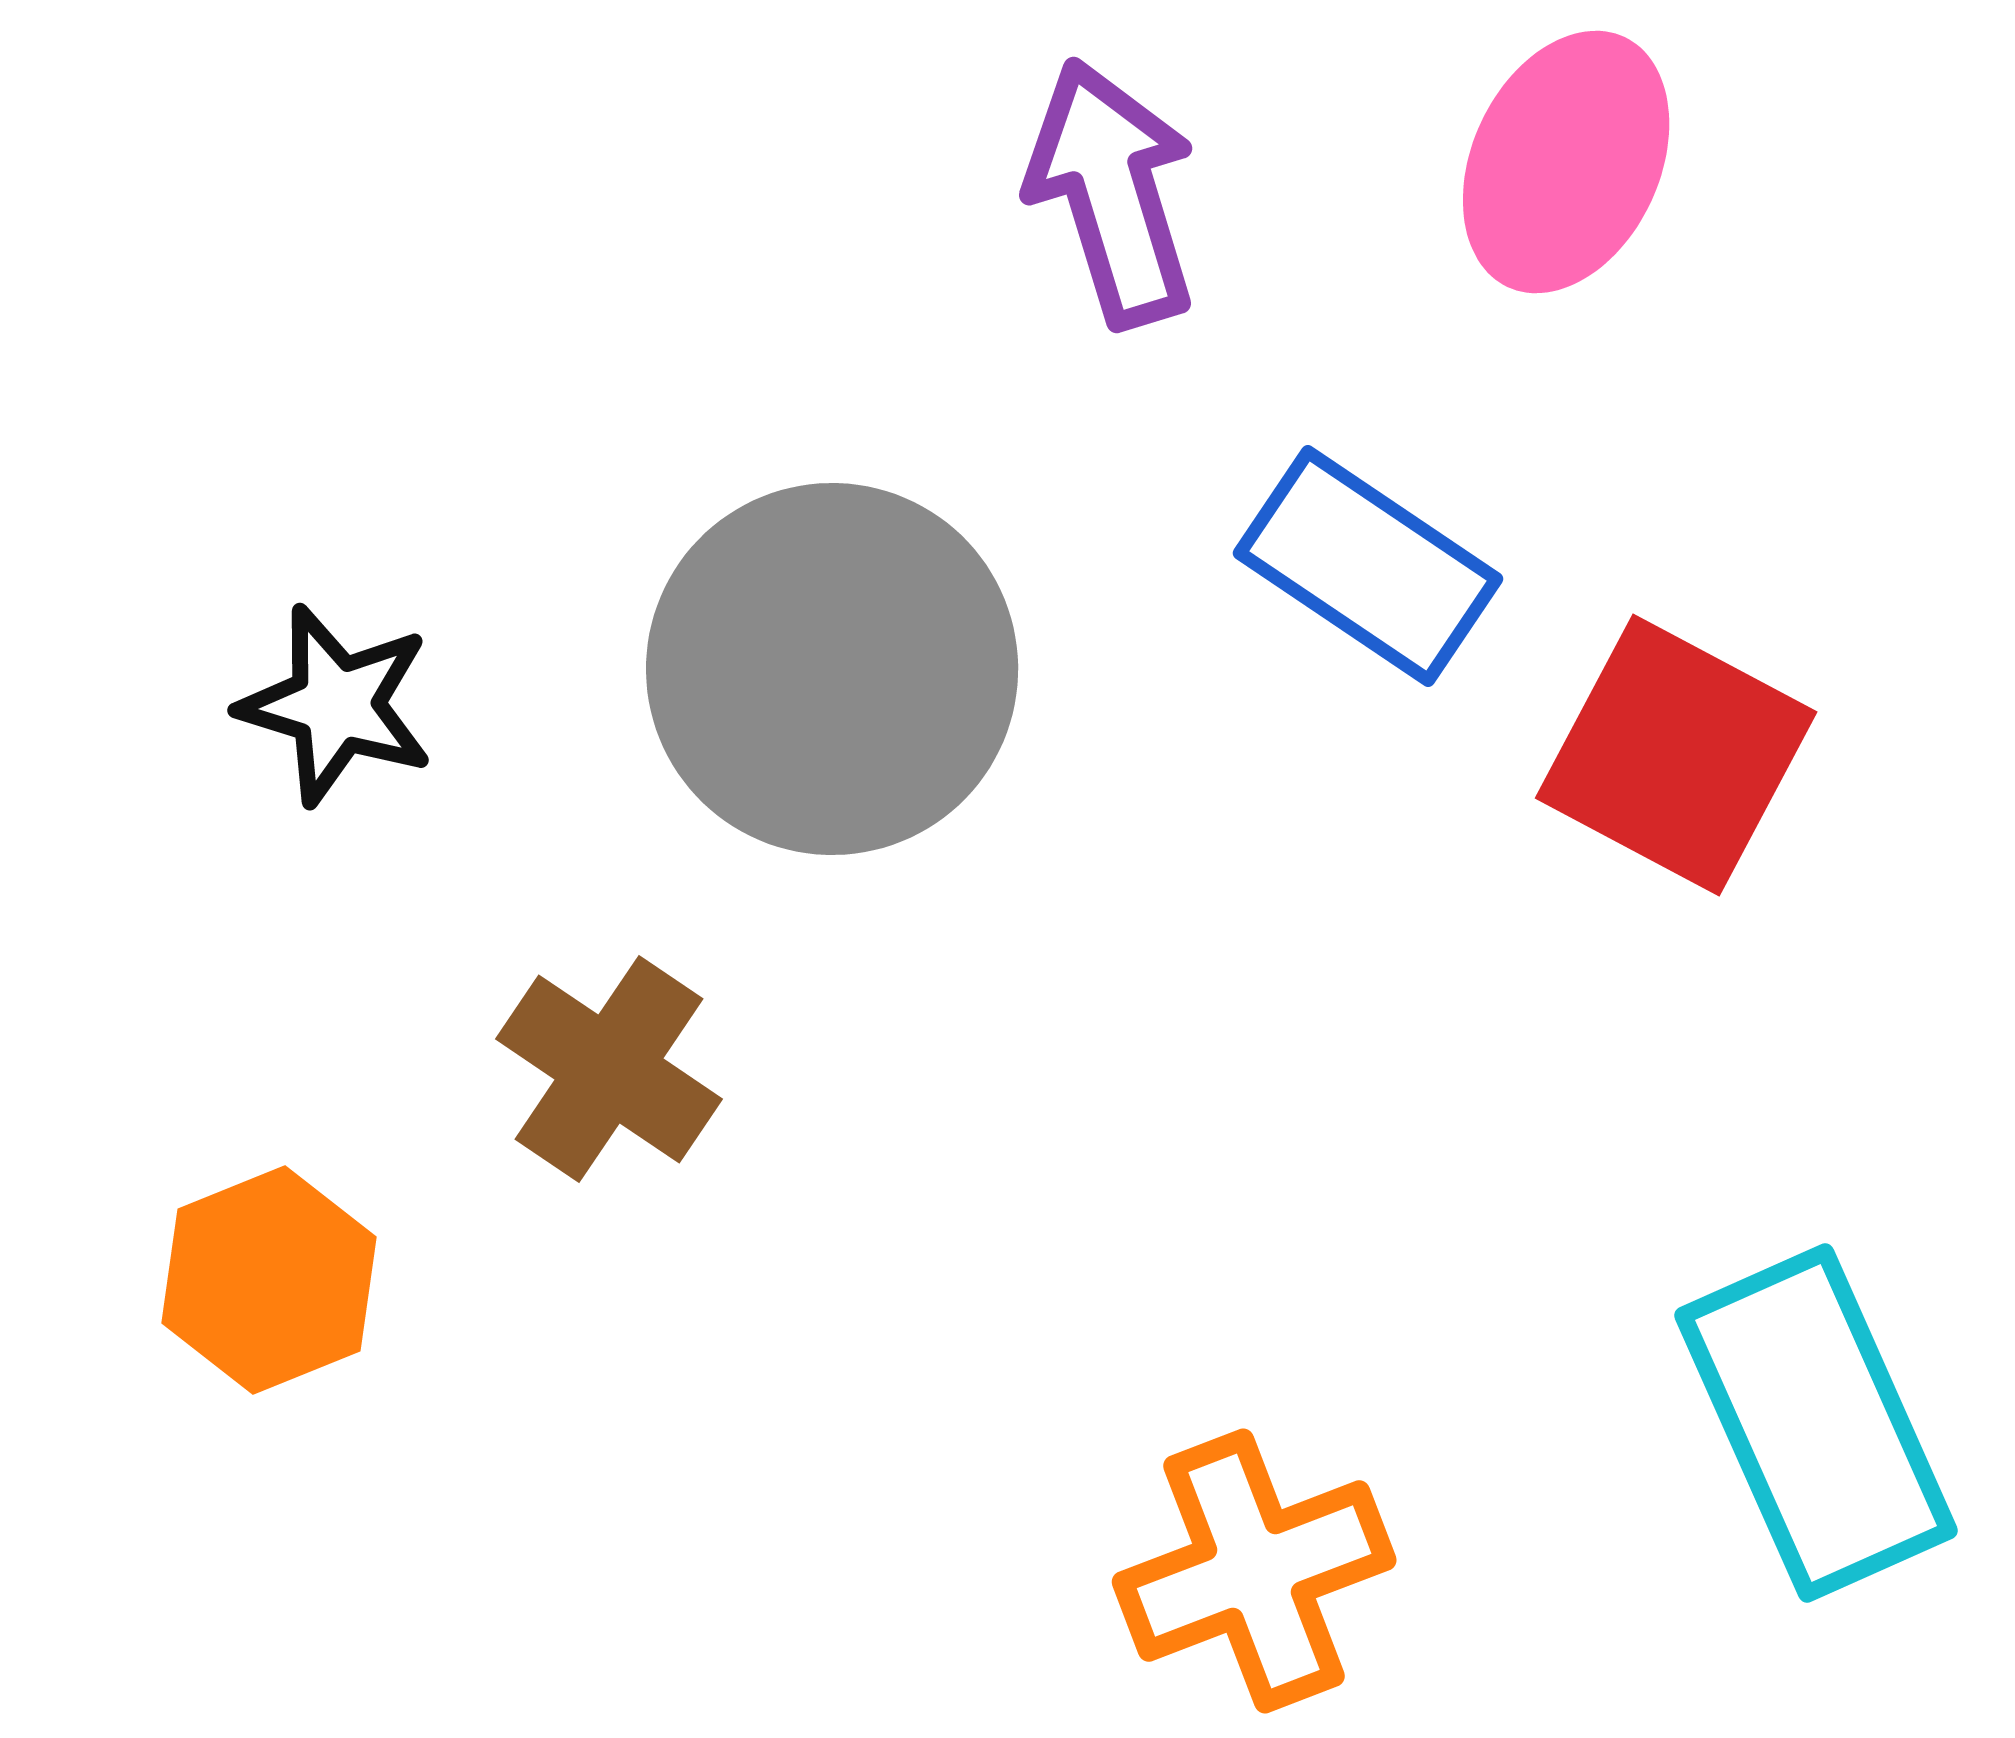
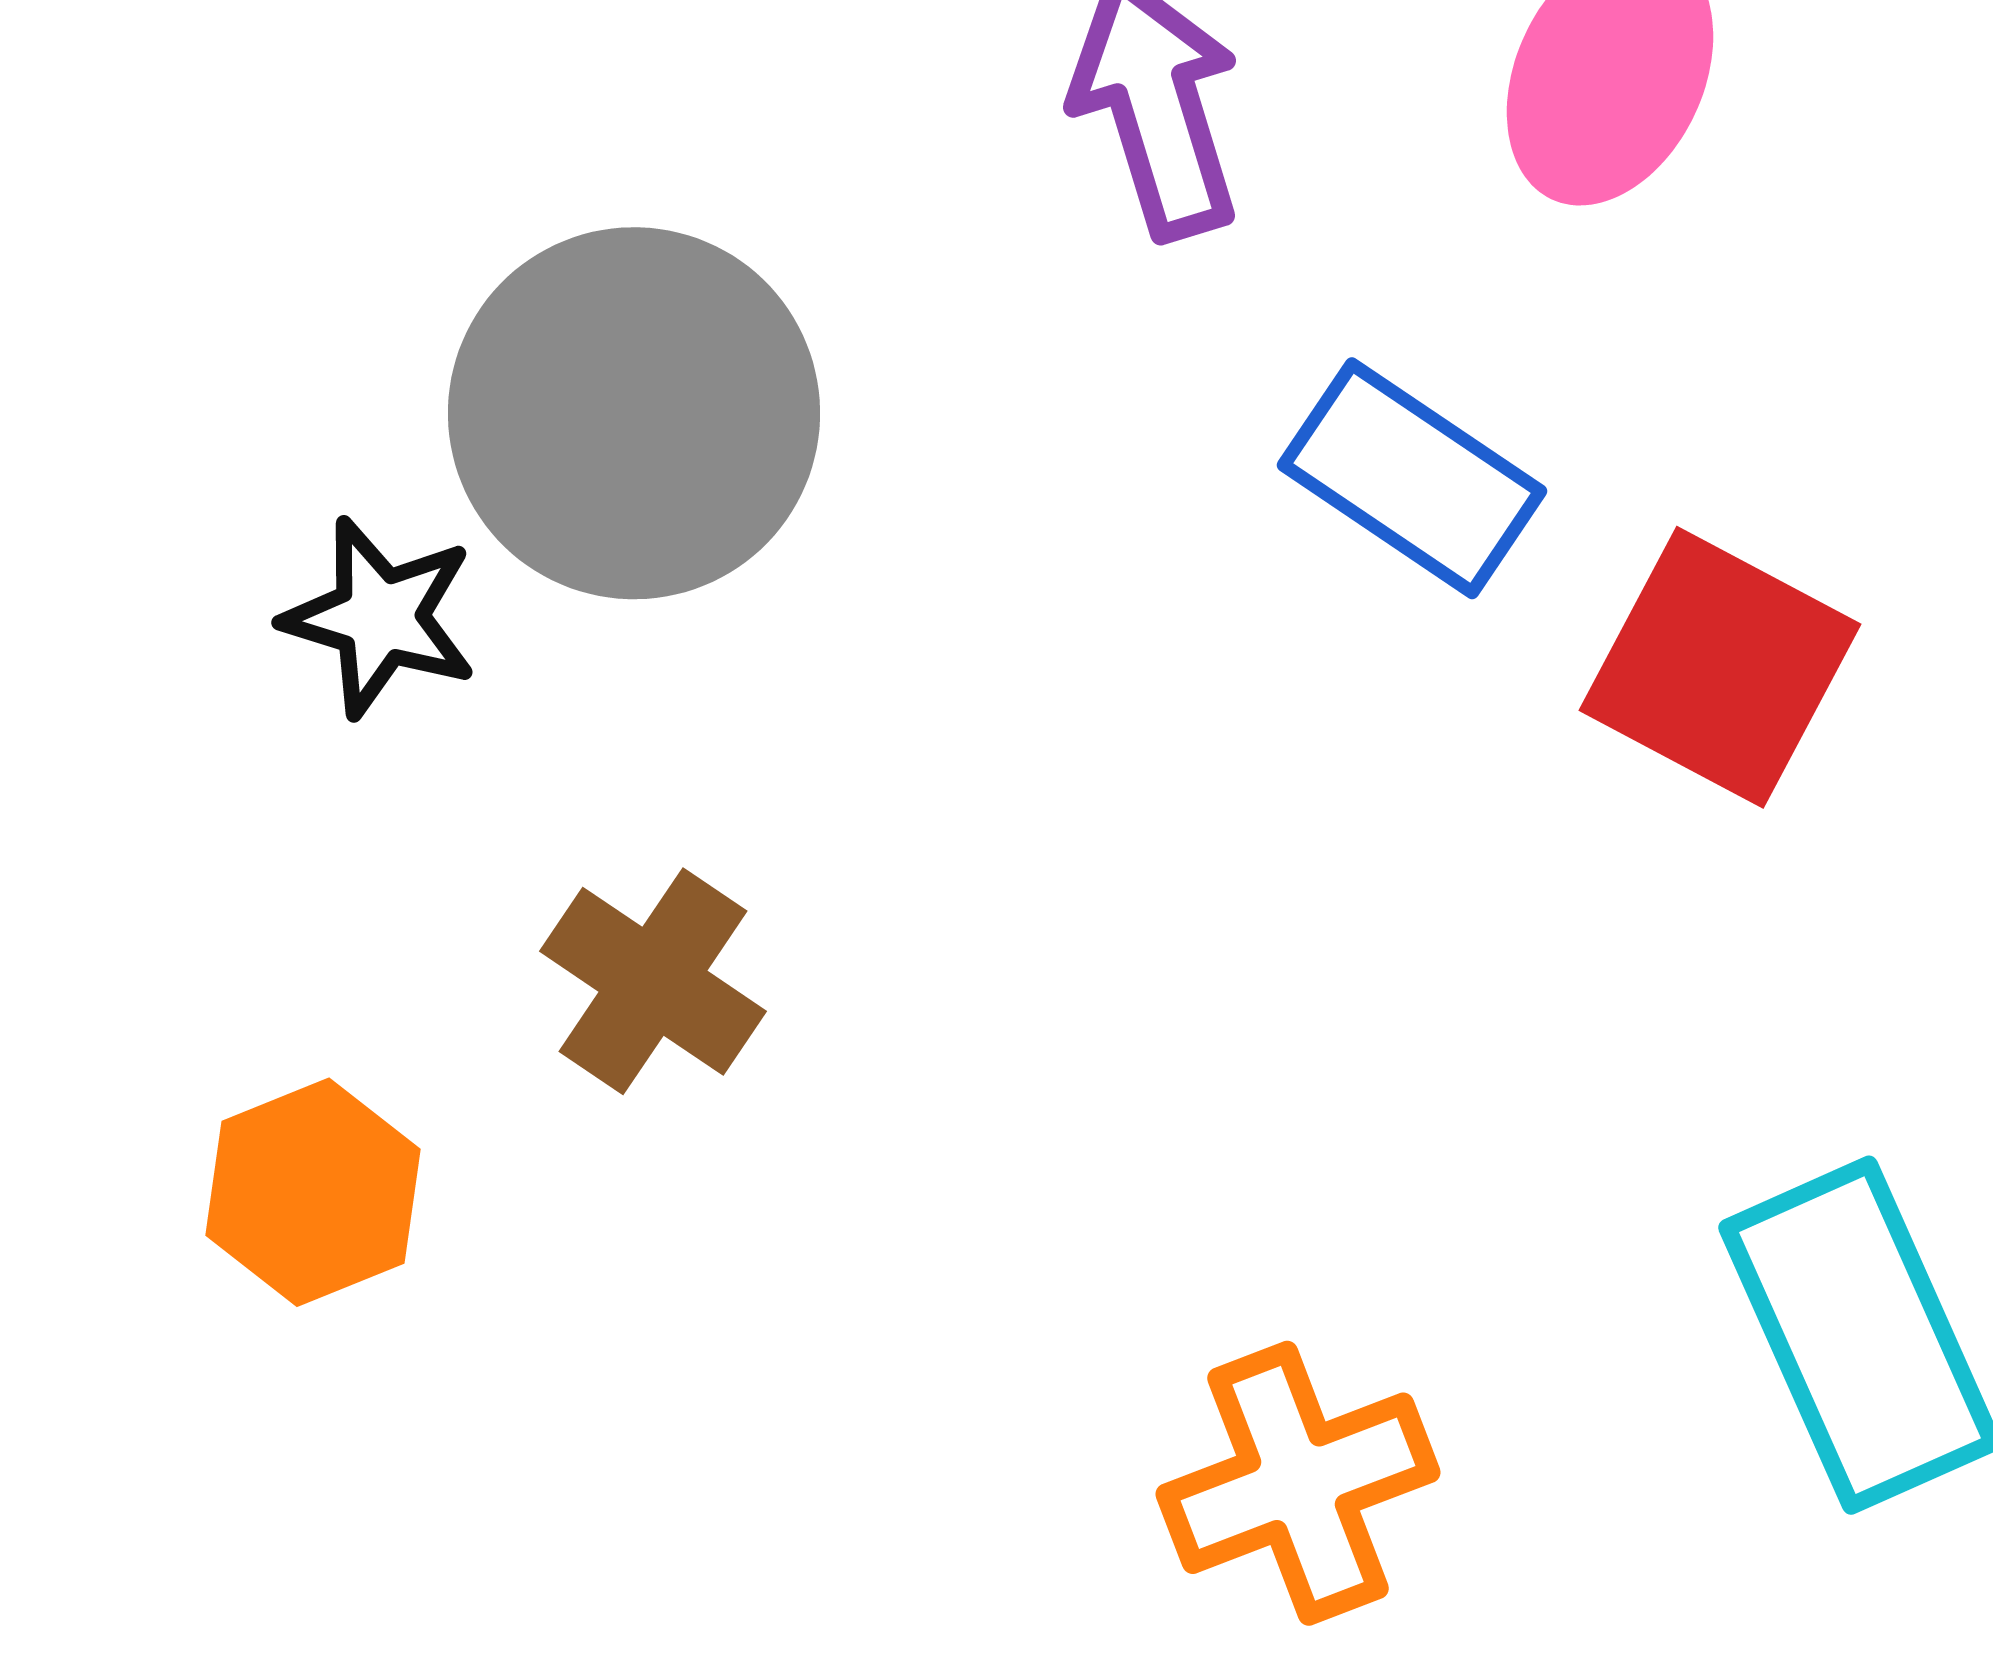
gray circle: (832, 669) -> (634, 413), moved

